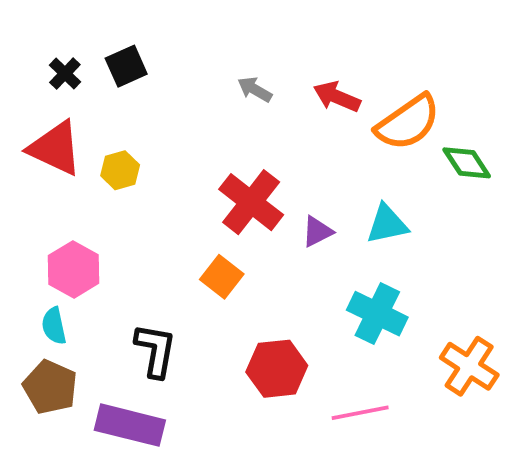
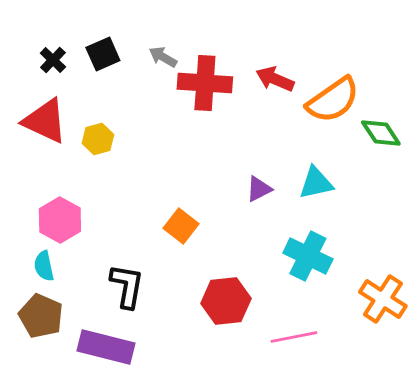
gray arrow: (255, 89) -> (163, 57), moved
red cross: (251, 202) -> (205, 83), moved, turned -34

